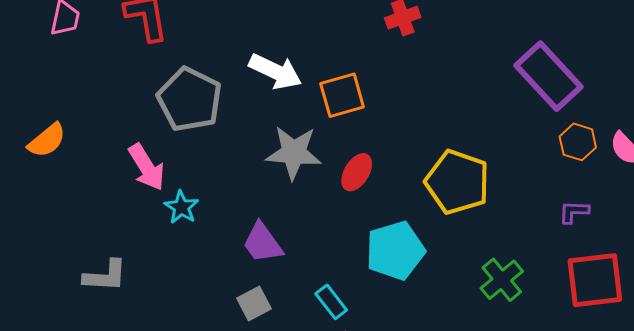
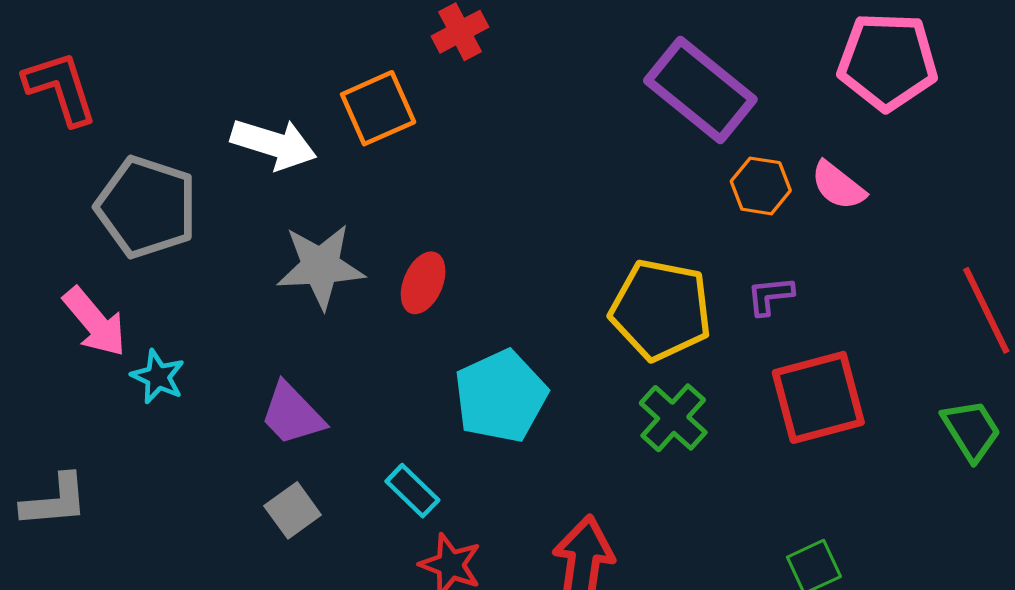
orange square: (342, 95) -> (378, 108), moved
yellow pentagon: (457, 182) -> (661, 310), moved

